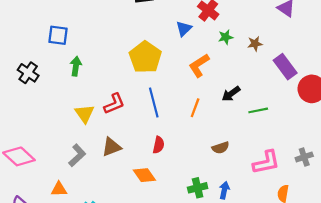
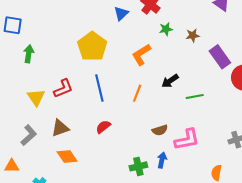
blue triangle: (184, 29) -> (121, 13), moved
red semicircle: (159, 145) -> (103, 127), turned -140
pink L-shape: (266, 162) -> (187, 140), moved
orange diamond: (144, 175) -> (67, 157), moved
blue arrow: (224, 190) -> (162, 160), moved

